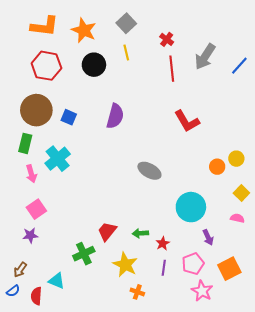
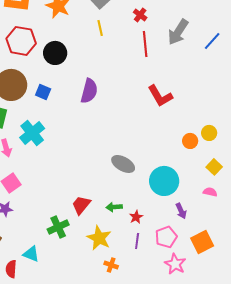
black circle: (94, 65) -> (55, 53), moved
gray ellipse: (149, 171) -> (123, 164), moved

